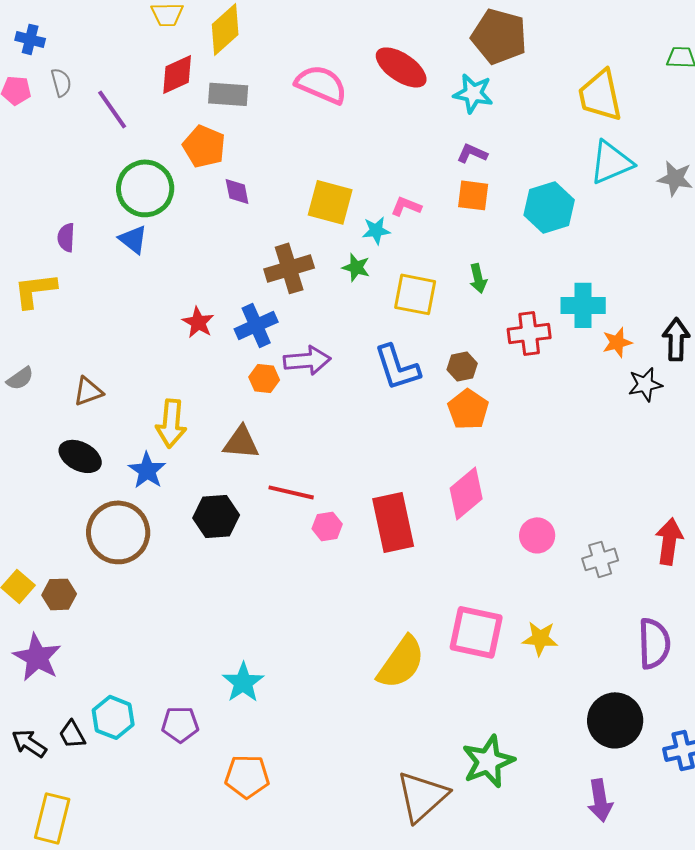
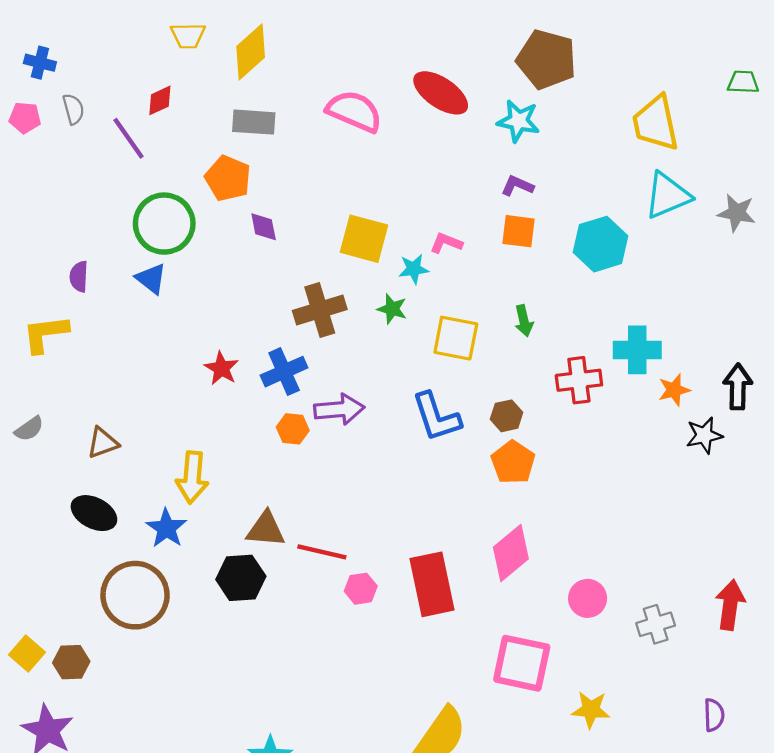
red diamond: (177, 74) -> (160, 100), moved, size x0.7
brown triangle: (241, 442) -> (266, 529), moved
pink square: (476, 632) -> (522, 663), moved
purple semicircle: (654, 643) -> (714, 715), size x0.6

